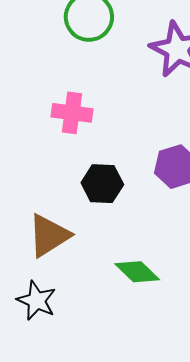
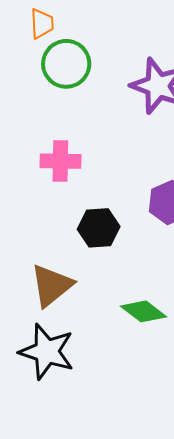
black star: (36, 301) -> (47, 352), size x1.4

